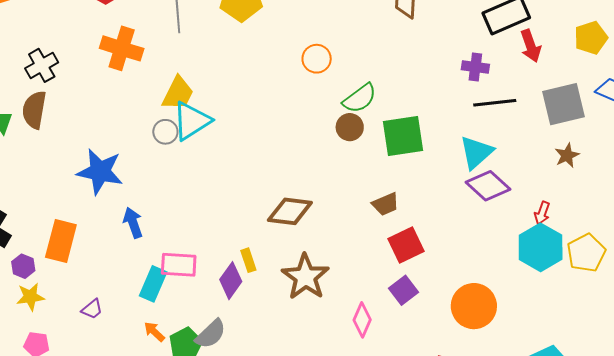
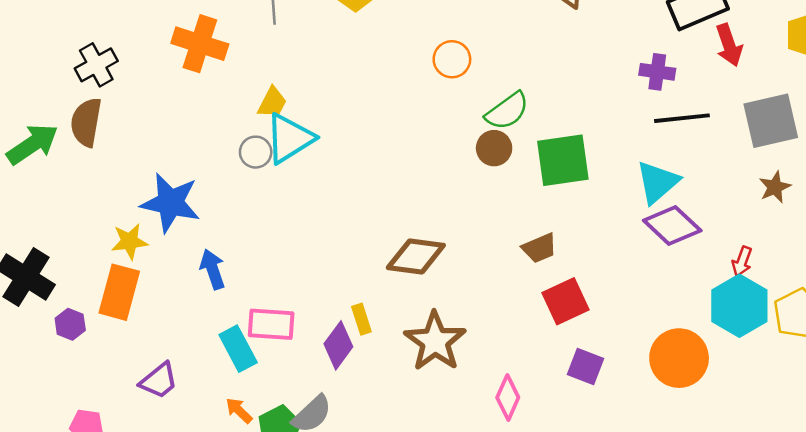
yellow trapezoid: (178, 93) -> (272, 102), size x0.7
cyan rectangle: (153, 284) -> (238, 349), turned -52
purple square: (404, 290) -> (586, 367), moved, turned -32
yellow star: (30, 297) -> (129, 241), moved
orange circle: (474, 306) -> (679, 358), moved
purple trapezoid: (92, 309) -> (159, 381), size x1.4

